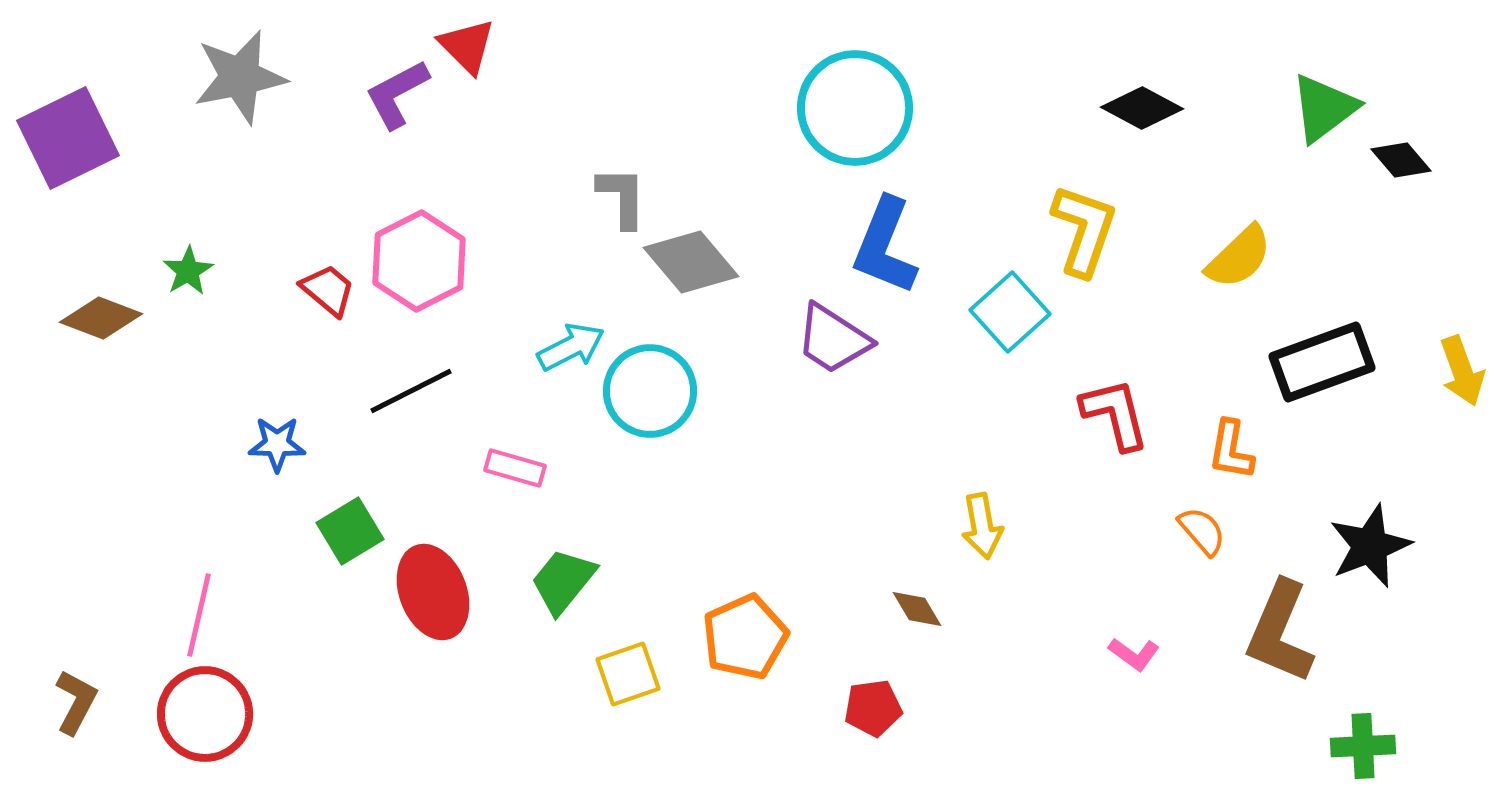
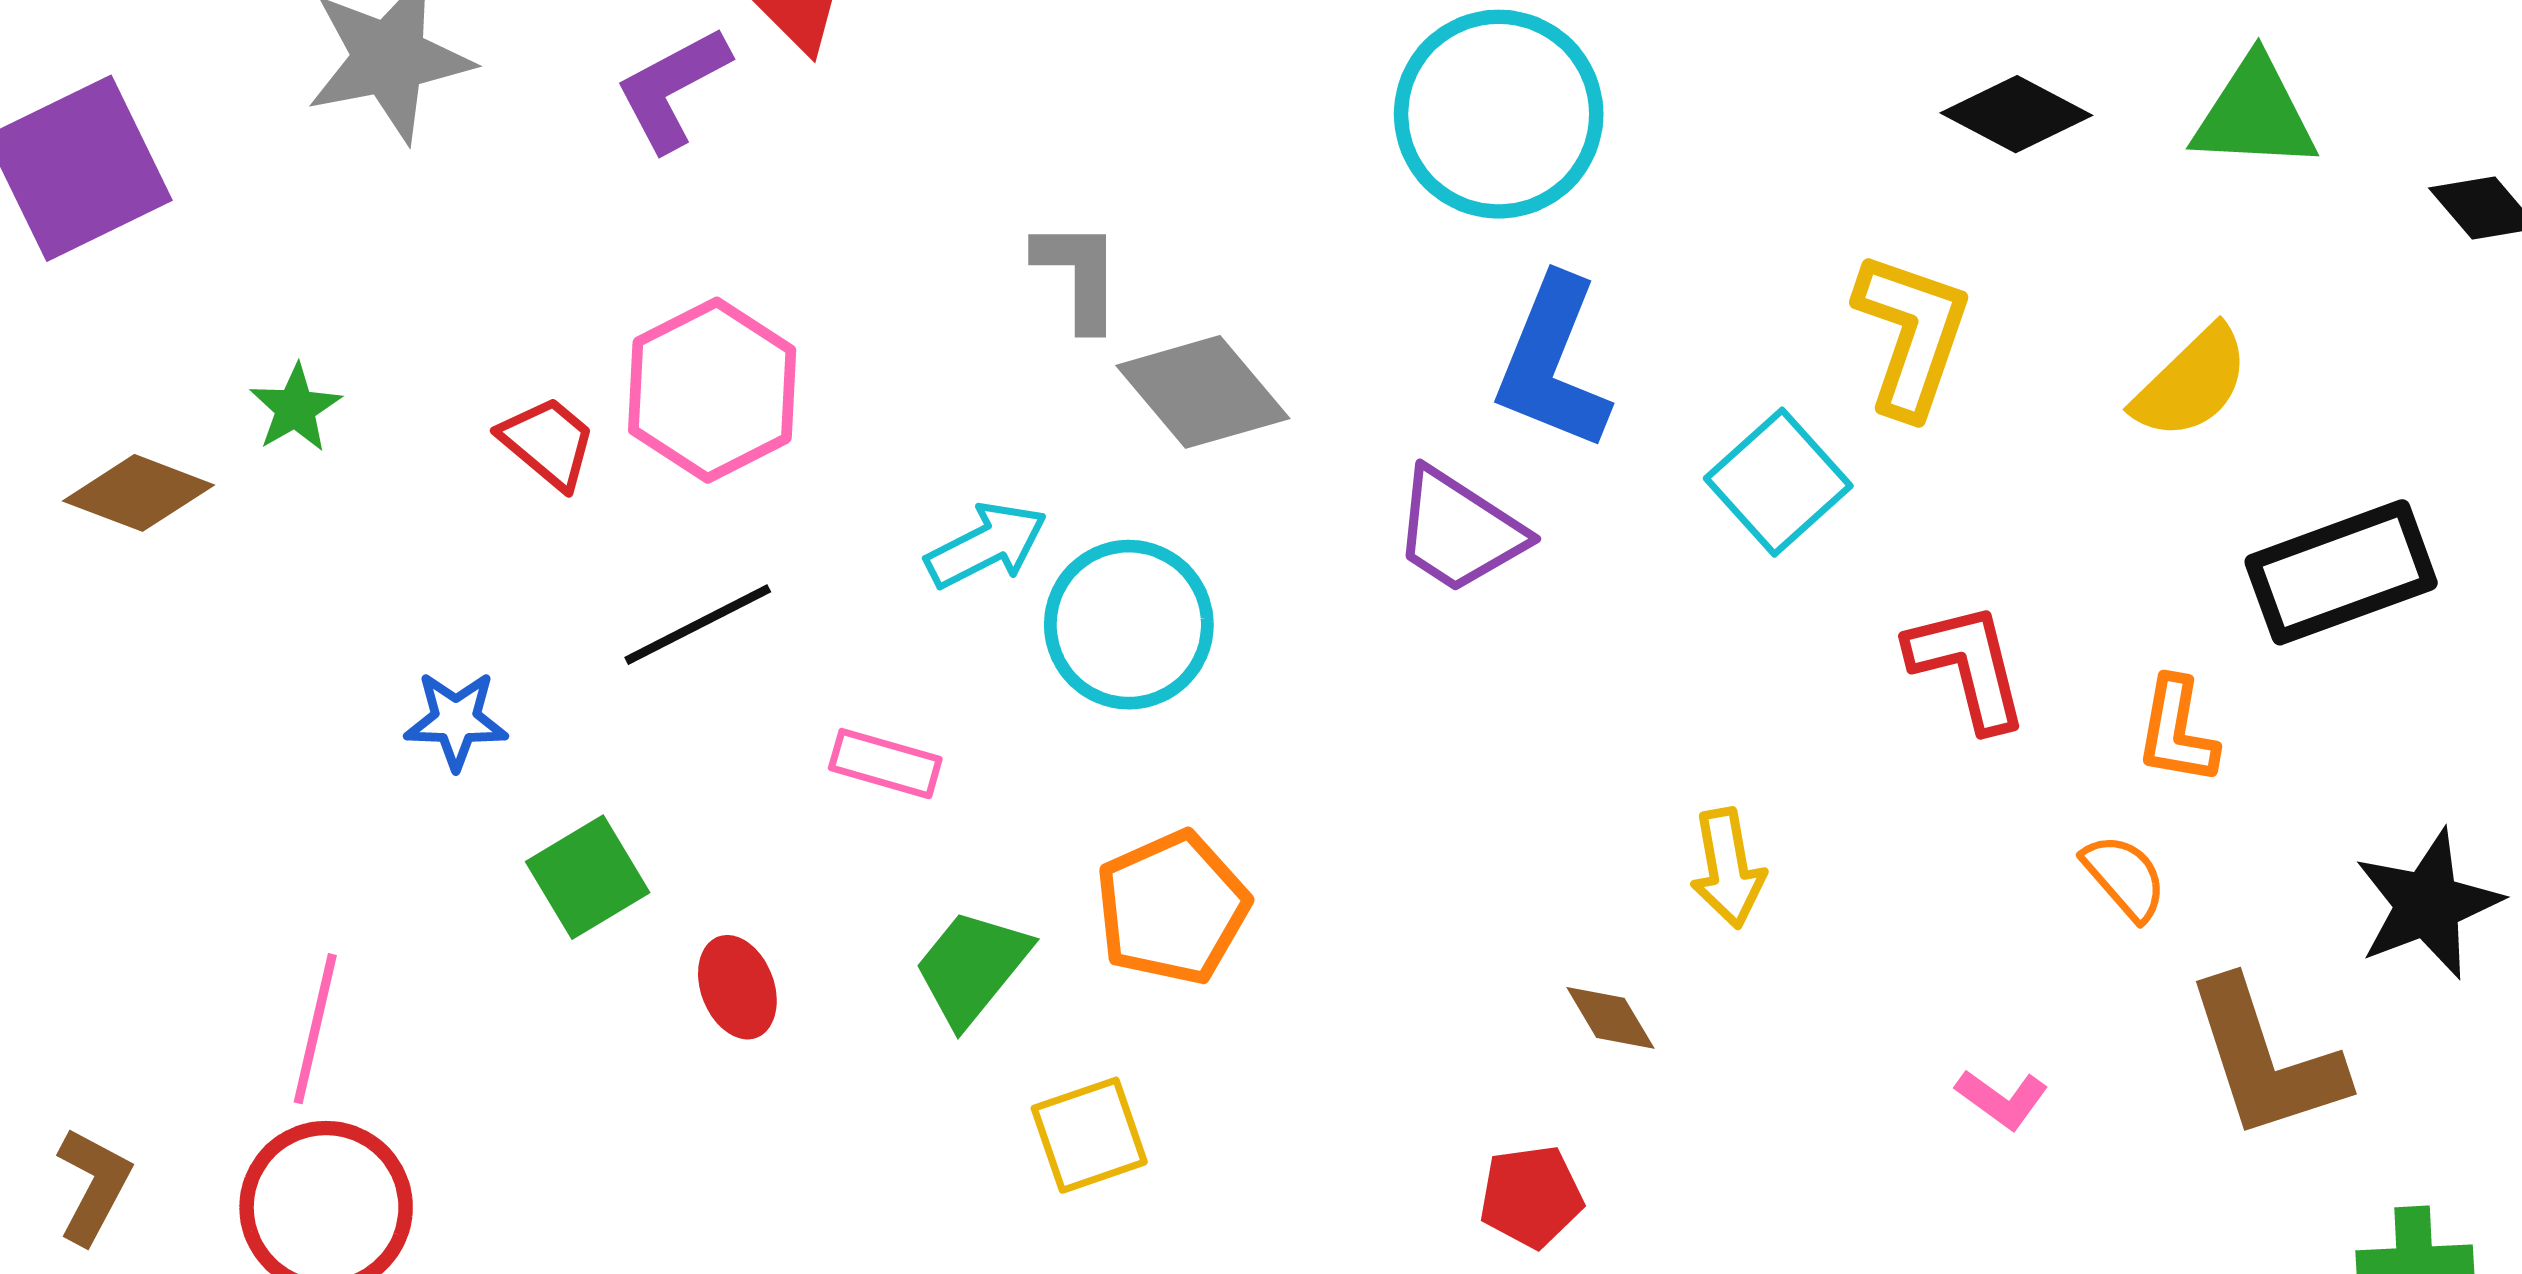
green triangle: (1324, 108) -> (2254, 114), moved, turned 40
red ellipse: (433, 592) -> (737, 987), size x0.6
brown L-shape: (1280, 632) -> (2265, 1059), turned -41
orange pentagon: (745, 637) -> (1172, 908), moved

